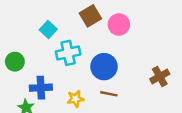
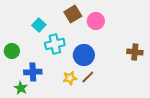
brown cross: (160, 77) -> (135, 52), moved, turned 35
brown line: (109, 94) -> (88, 77), turned -56
yellow star: (76, 99) -> (70, 78), moved

